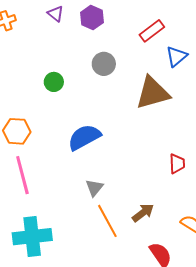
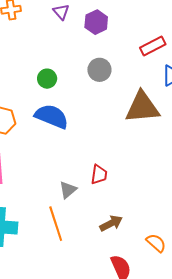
blue semicircle: (84, 137) -> (52, 116), moved, turned 40
red trapezoid: (177, 164) -> (99, 174), moved
orange line: (107, 221) -> (56, 224), moved

